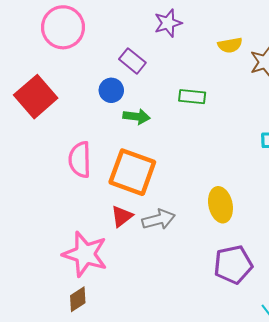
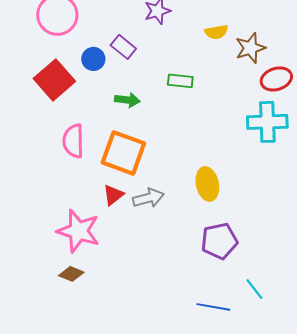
blue circle: (111, 90) -> (93, 59), moved
red square: (36, 97) -> (54, 80), moved
brown diamond: (78, 299) -> (71, 274), turned 55

